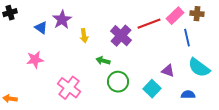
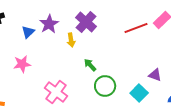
blue triangle: (41, 28) -> (28, 32), turned 40
purple cross: (121, 36) -> (86, 22), moved
green arrow: (103, 61) -> (90, 65), turned 32

